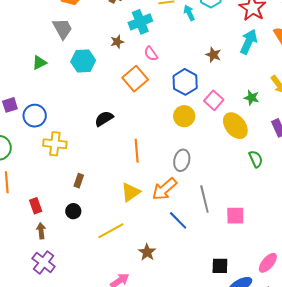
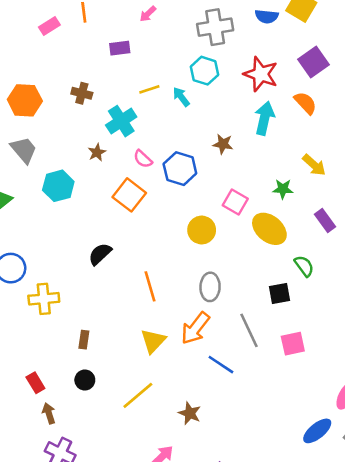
blue hexagon: (185, 82) -> (180, 169), moved
black square: (220, 266) -> (280, 293), moved

